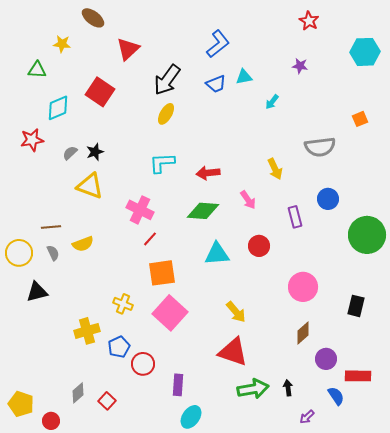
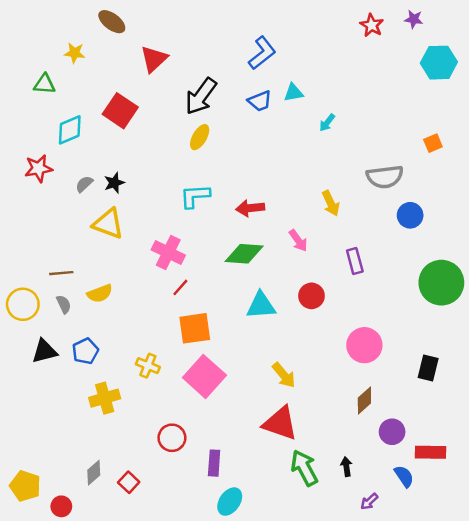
purple star: (300, 66) -> (414, 19), moved
blue circle: (328, 199) -> (410, 215), moved
blue pentagon: (119, 347) -> (85, 351), moved
green arrow: (253, 389) -> (304, 468), turned -108

